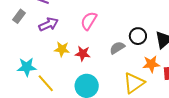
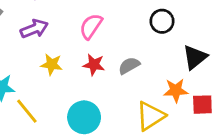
black circle: (138, 36) -> (162, 21), moved
red star: (83, 54) -> (94, 65), moved

